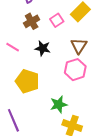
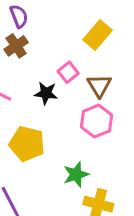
pink square: (57, 20) -> (68, 72), moved
brown cross: (32, 21) -> (16, 46), moved

